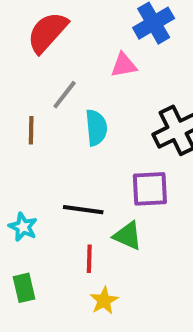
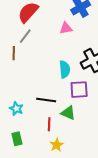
gray line: (65, 95) -> (25, 36), moved
cyan semicircle: (96, 128) -> (65, 69), moved
brown line: (31, 130) -> (14, 53), moved

